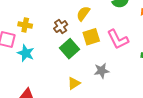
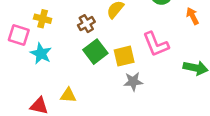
yellow square: (91, 37) -> (124, 56), moved
yellow triangle: (74, 83) -> (68, 95), moved, turned 32

